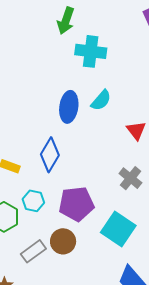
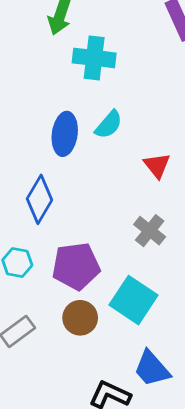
brown circle: (63, 241) -> (80, 318), moved

